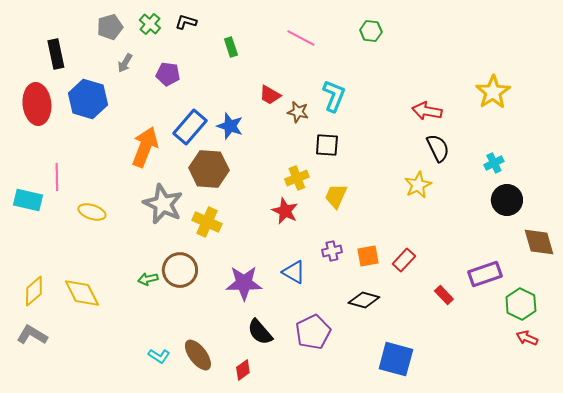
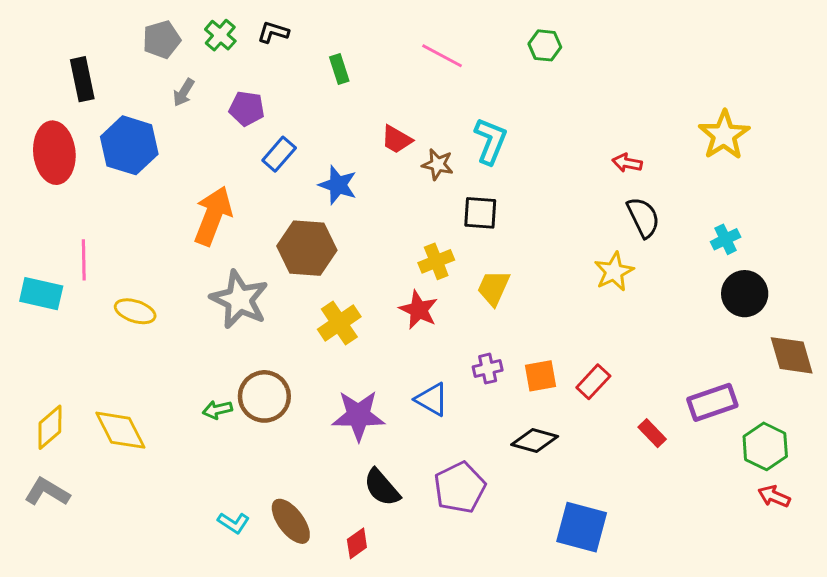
red arrow: (427, 111) -> (627, 163), size x0.7
blue rectangle: (190, 127) -> (279, 154), moved, size x0.7
yellow cross: (207, 222) -> (339, 323), moved, turned 32

